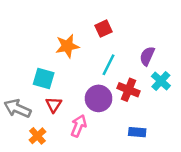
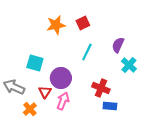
orange star: (67, 46) -> (56, 25), moved
red cross: (128, 90) -> (101, 88), moved
purple circle: (99, 98) -> (61, 78), moved
red triangle: (54, 105) -> (45, 92), moved

